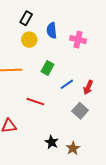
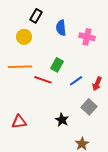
yellow circle: (29, 40) -> (24, 37), moved
red line: (35, 102) -> (43, 80), moved
black star: (52, 142) -> (62, 120), moved

